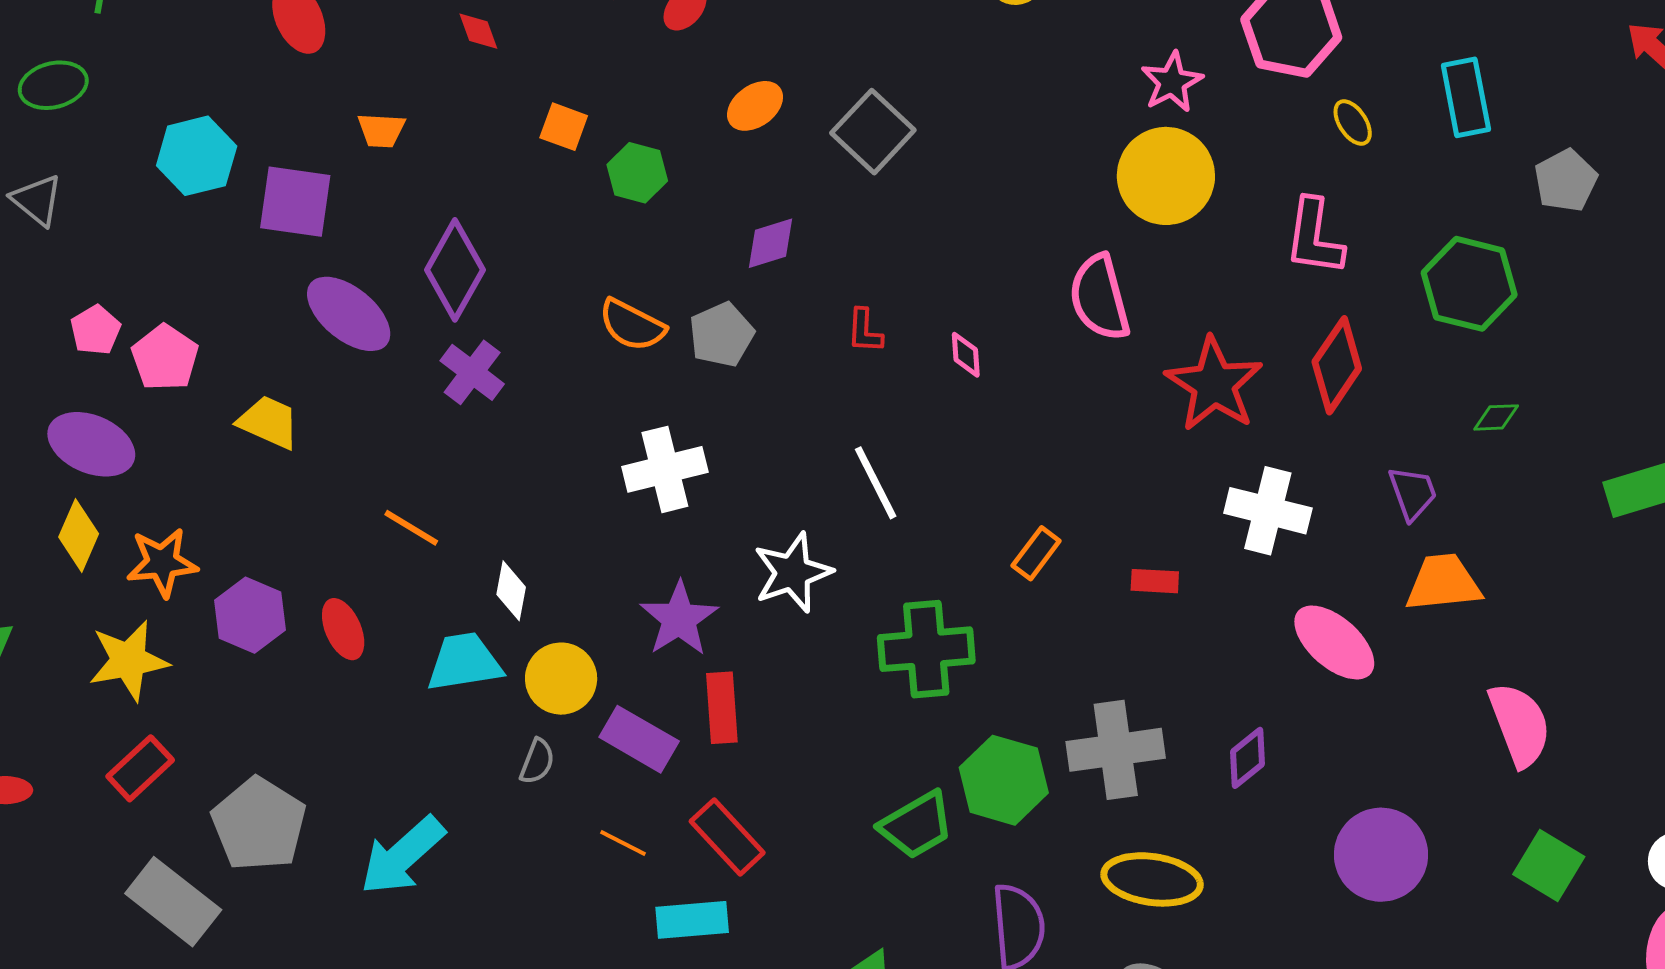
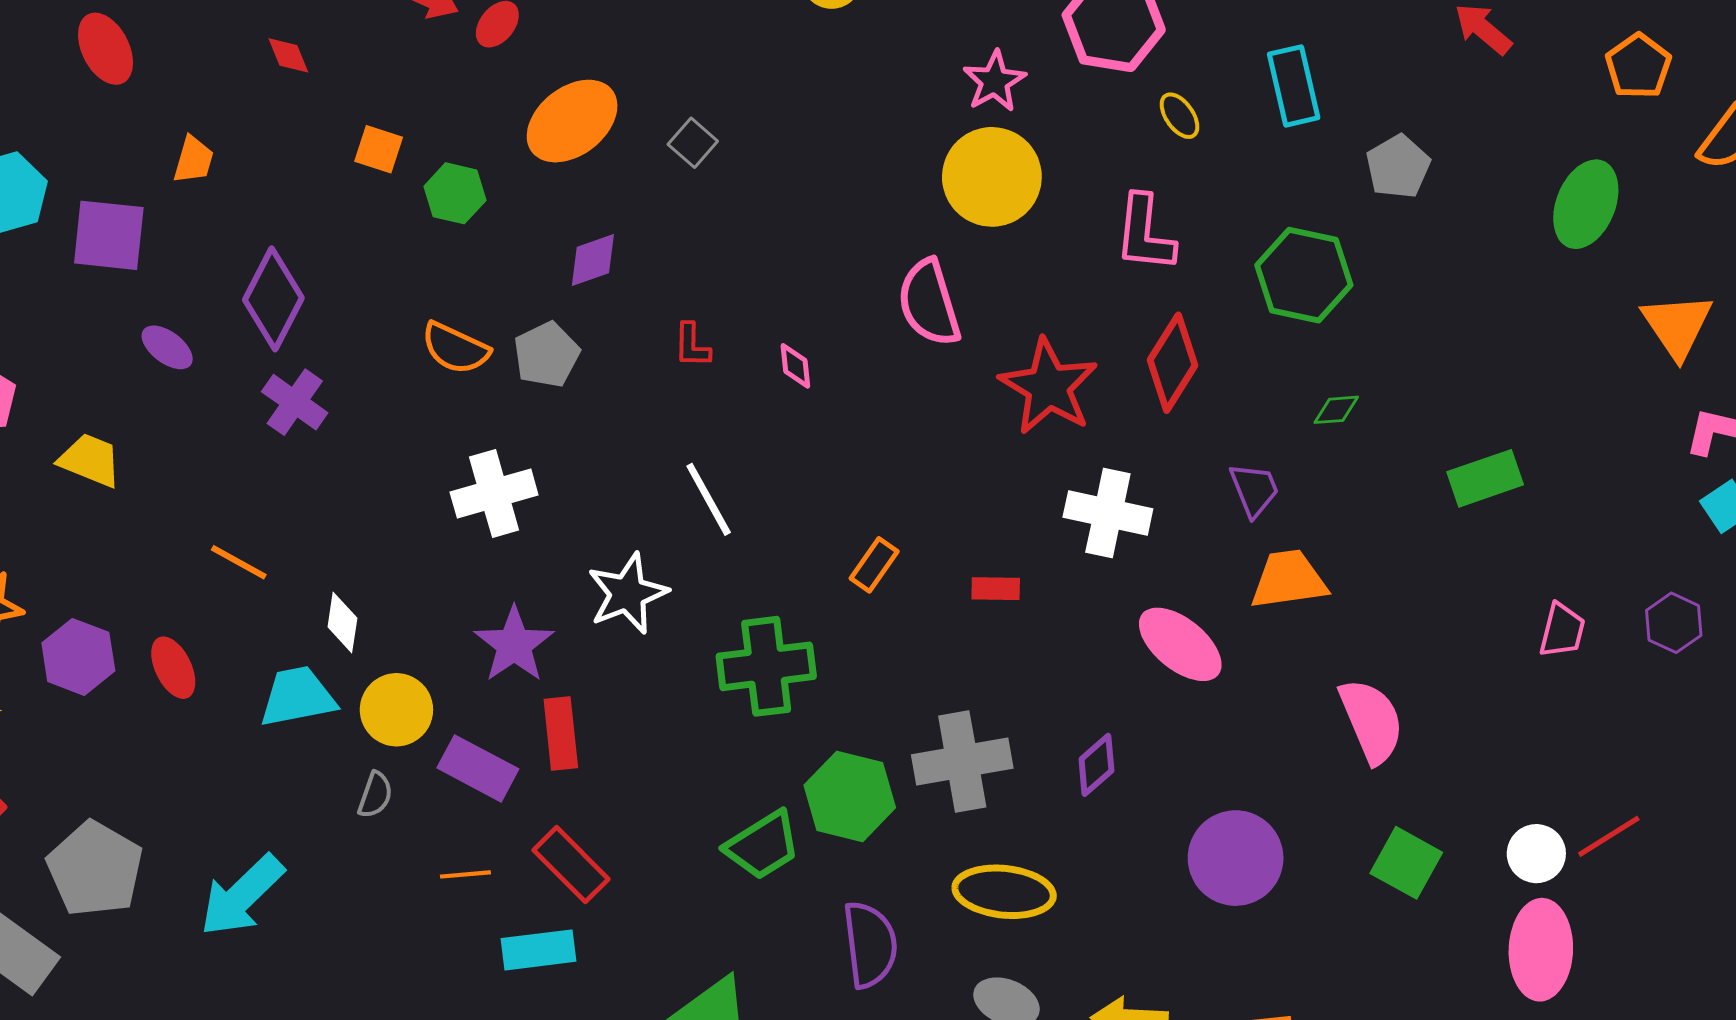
orange ellipse: (755, 106) -> (572, 121), size x1.6
orange trapezoid: (381, 130) -> (193, 160), turned -75
gray square: (873, 132) -> (693, 143), size x0.6
purple ellipse: (349, 314) -> (167, 347), size x0.6
orange line: (623, 843) -> (465, 874), turned -30

